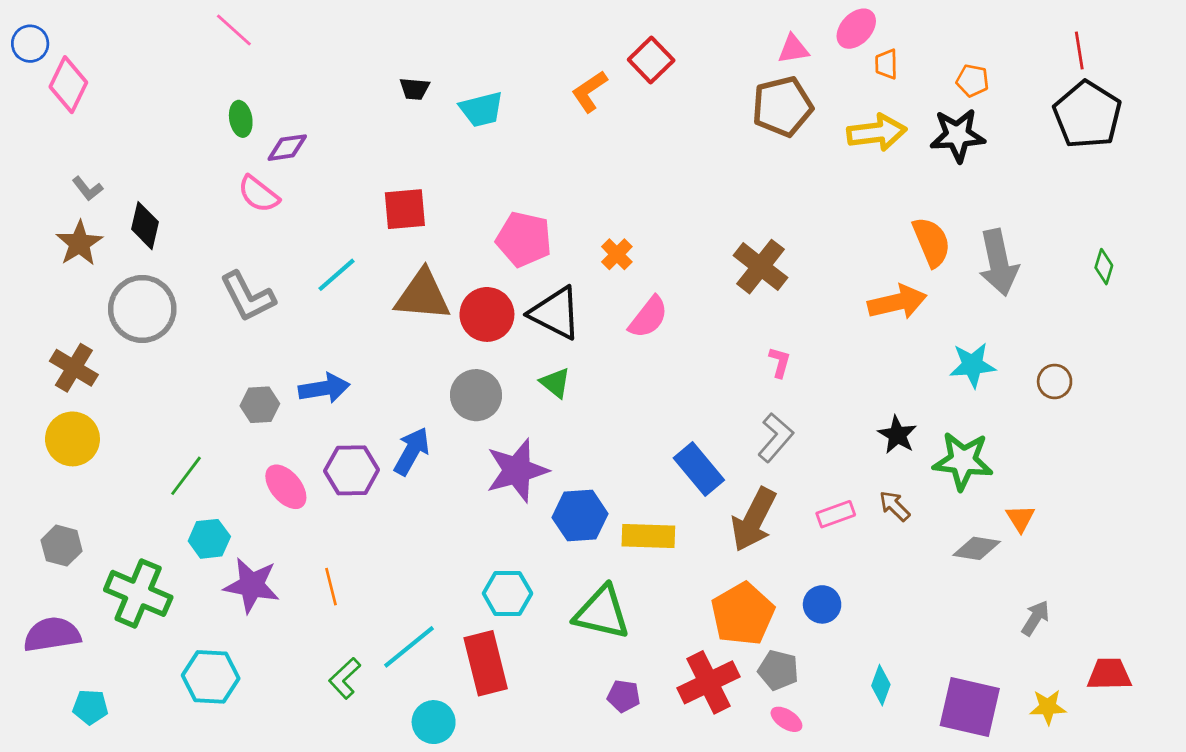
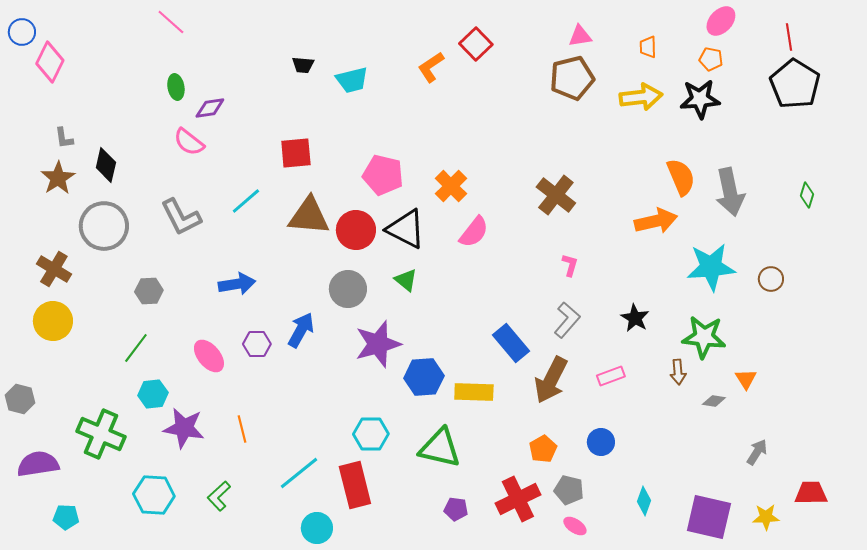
pink ellipse: (856, 29) -> (721, 21), moved
gray L-shape: (88, 189) -> (64, 138), turned 30
orange cross: (617, 254) -> (451, 186), size x1.4
cyan star: (973, 365) -> (711, 267), size x1.4
gray hexagon: (260, 405) -> (149, 291), moved
black star: (897, 435) -> (635, 318), moved
purple hexagon: (352, 470) -> (257, 344), size x0.7
brown arrow: (895, 506) -> (678, 372), moved, turned -140
gray hexagon: (62, 546) -> (20, 399), moved
gray diamond: (977, 548) -> (714, 401), size x0.7
orange pentagon: (743, 614) -> (543, 449), size x0.6
green L-shape: (345, 678) -> (219, 496), moved

